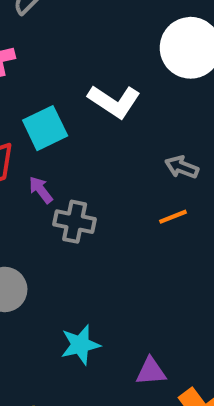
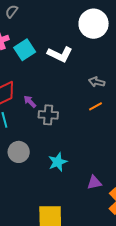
cyan square: (45, 128) -> (25, 50), moved
cyan star: (80, 345) -> (58, 162), moved

